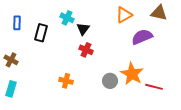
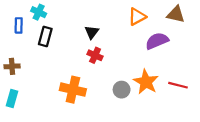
cyan cross: (67, 18) -> (39, 12), moved
brown cross: (11, 60) -> (12, 66), turned -32
orange cross: (66, 81) -> (73, 90), size x1.6
red line: (154, 87) -> (178, 85), moved

